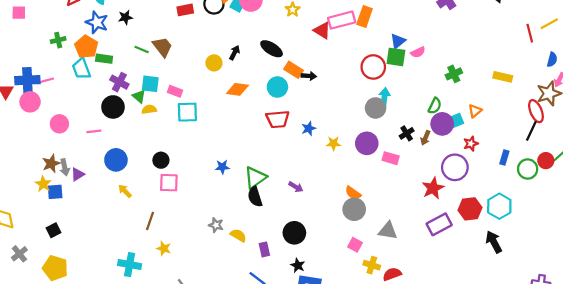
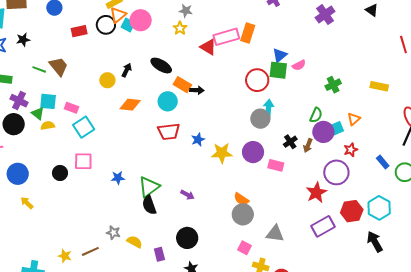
cyan square: (187, 112) -> (84, 127), turned -30
yellow star: (334, 143) -> (222, 153), size x1.5
blue rectangle: (504, 157) -> (383, 162), turned -56
pink square: (169, 183) -> (83, 161), moved
brown line: (150, 221) -> (90, 251), moved, turned 48

